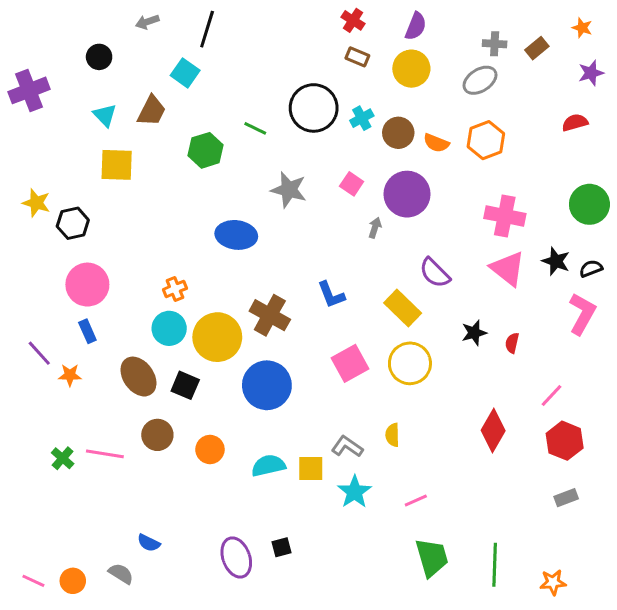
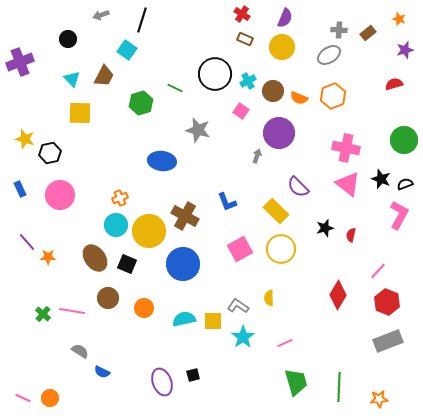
pink square: (352, 184) -> (241, 111), moved
blue rectangle: (87, 331) -> (20, 189), moved
gray rectangle: (566, 498) -> (388, 341), size x1.8
gray semicircle: (121, 574) -> (80, 351), moved

